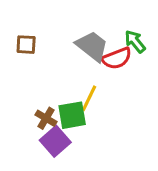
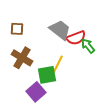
green arrow: (135, 41) -> (88, 46), moved
brown cross: (46, 118) -> (22, 58), moved, size x1.5

